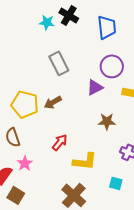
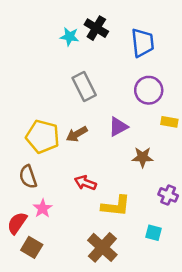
purple triangle: (95, 87) -> (118, 127), moved
red arrow: (60, 142) -> (85, 183), turned -108

